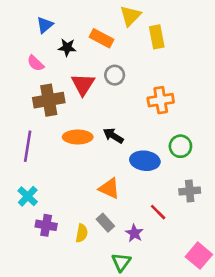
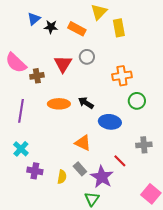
black star: (67, 47) -> (51, 27), moved
pink semicircle: (36, 63) -> (16, 63), moved, size x1.6
brown cross: (49, 100) -> (37, 76), size x0.6
green circle: (180, 146) -> (137, 101), moved
purple star: (134, 233) -> (102, 177), size x1.6

